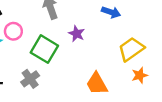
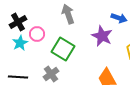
purple star: (77, 34) -> (102, 36), moved, size x1.5

